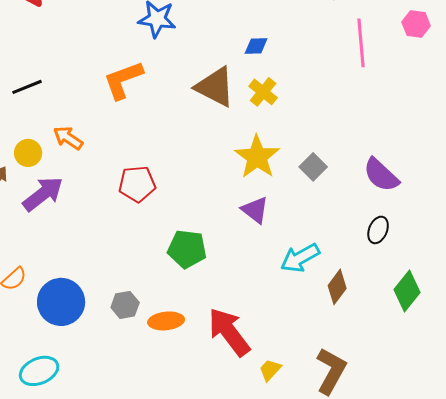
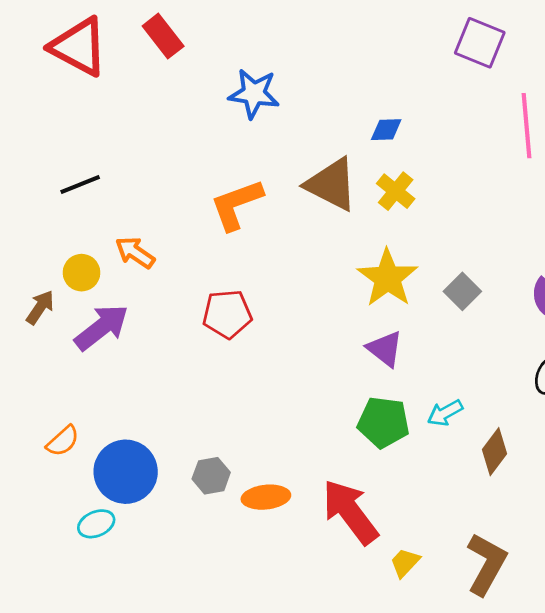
orange L-shape: (123, 80) -> (237, 204), moved
green pentagon: (187, 249) -> (384, 422), moved
cyan arrow: (300, 258) -> (445, 413), size x0.7
cyan ellipse: (39, 371) -> (96, 524), moved, size x0.7

